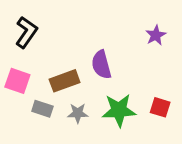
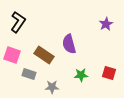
brown rectangle: (65, 81) -> (44, 55), turned 54
green star: (119, 110) -> (81, 75), size x0.6
gray star: (78, 113) -> (52, 87), moved

